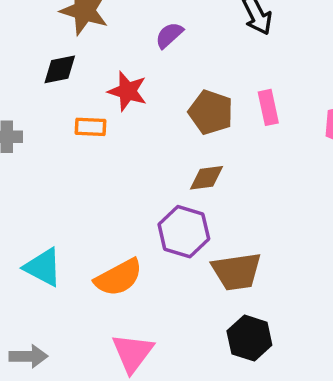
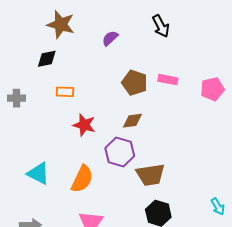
red star: (127, 91) -> (84, 125), moved
pink rectangle: (268, 107) -> (168, 80), turned -66
orange semicircle: (119, 277) -> (82, 179), turned -36

